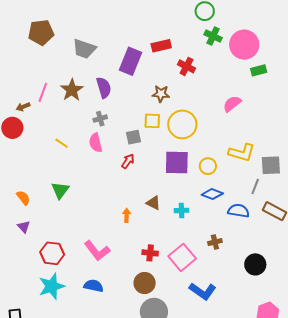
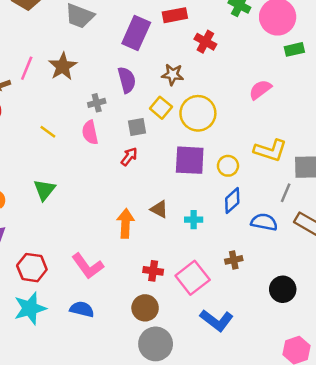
purple semicircle: (104, 88) -> (127, 80), moved
yellow square: (152, 121) -> (161, 108), turned 36
blue diamond: (212, 194) -> (232, 201), turned -65
orange arrow: (127, 215) -> (125, 223), size x1.6

